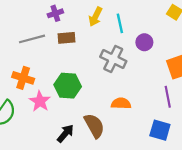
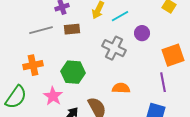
cyan line: (120, 23) -> (120, 16), turned 72
orange cross: (23, 78) -> (33, 65), turned -30
pink star: (40, 101) -> (53, 96), moved

